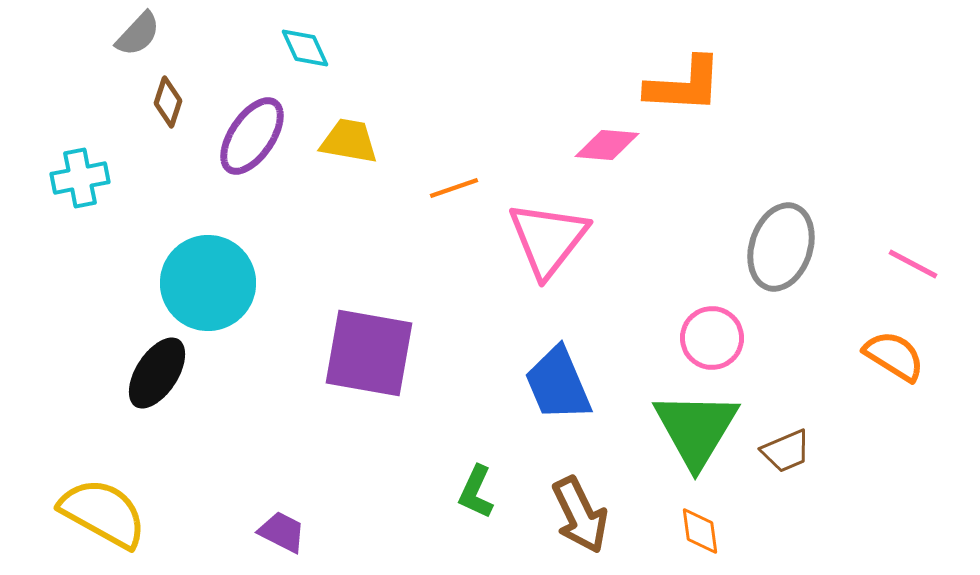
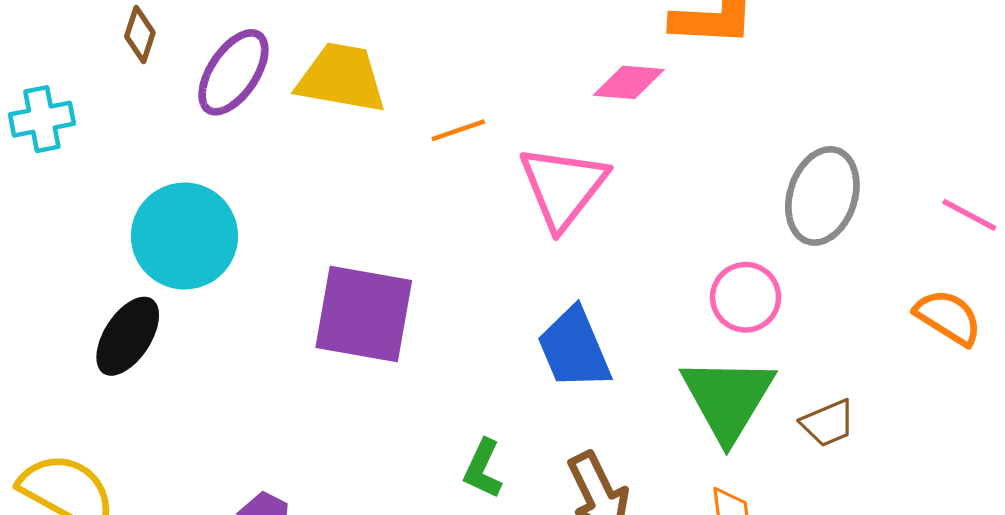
yellow trapezoid: (349, 141) -> (341, 78), size x1.4

